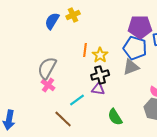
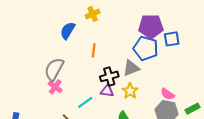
yellow cross: (73, 15) -> (93, 14), moved
blue semicircle: (52, 21) -> (68, 31), moved
yellow star: (100, 55) -> (130, 91), moved
gray triangle: (131, 67) -> (131, 68), moved

